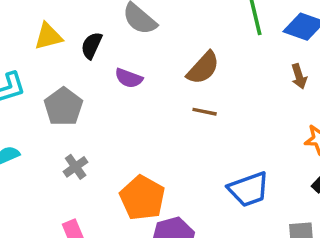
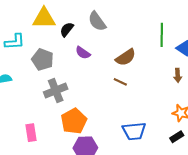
yellow triangle: (48, 36) -> (44, 18), size x1.4
gray pentagon: (63, 107) -> (43, 60), turned -30
gray cross: (76, 167) -> (56, 90), moved, size x1.6

